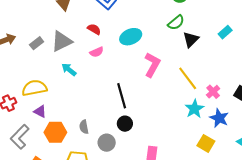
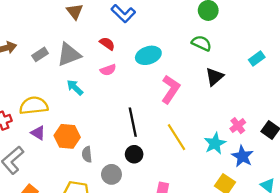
green semicircle: (176, 23) -> (202, 43), turned -120
black triangle: (191, 40) -> (214, 77), moved
yellow line: (188, 78) -> (177, 137), moved
orange hexagon: (55, 132) -> (67, 136), moved

